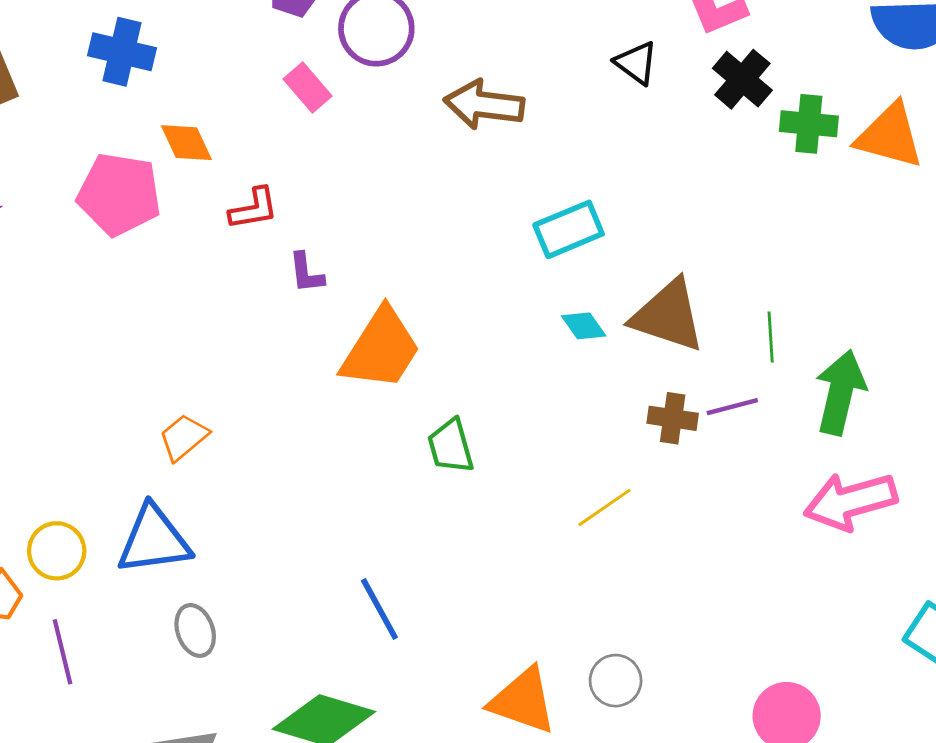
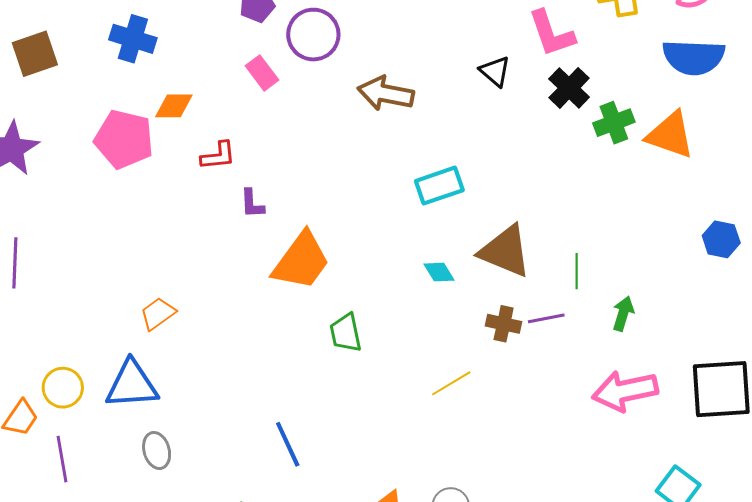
green cross: (809, 124) -> (614, 123), turned -30
orange diamond: (186, 143) -> (174, 106), turned -69
cyan diamond: (584, 326) -> (439, 272), moved
green arrow: (840, 392) -> (623, 314), size x0.6

